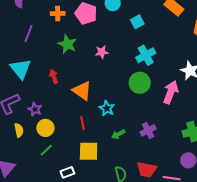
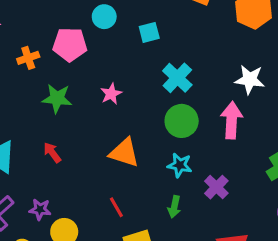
cyan square: (137, 22) -> (149, 32), turned 32
orange triangle: (82, 91) -> (124, 153), moved
cyan star: (107, 108) -> (180, 165), moved
green arrow: (118, 134) -> (174, 207), turned -32

